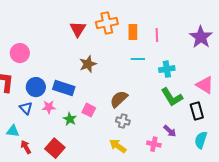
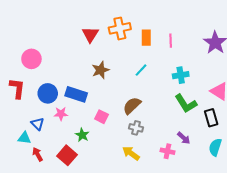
cyan line: (138, 59) -> (141, 70), moved, turned -48
blue triangle: (26, 108) -> (38, 124), moved
green star: (70, 119) -> (82, 135), moved

